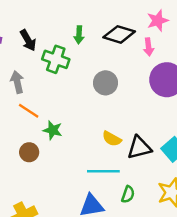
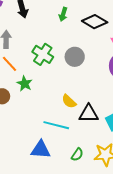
green cross: (56, 59) -> (43, 54), moved
green semicircle: (128, 194) -> (77, 155), moved

